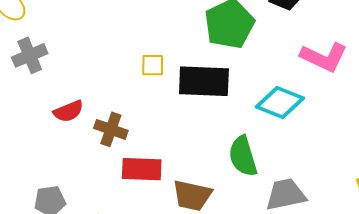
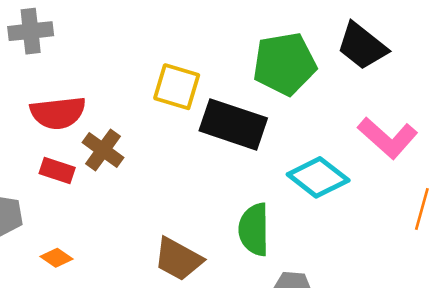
yellow square: (153, 65) -> (177, 87), size x1.5
red semicircle: (68, 111) -> (58, 113), size x1.4
red rectangle: (142, 169) -> (57, 170), moved, size x0.7

